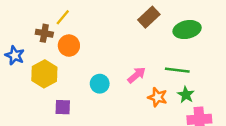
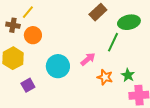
green line: (177, 70) -> (113, 42), moved, turned -72
cyan circle: (100, 84) -> (58, 66), size x1.5
purple square: (63, 107) -> (28, 85), turned -32

